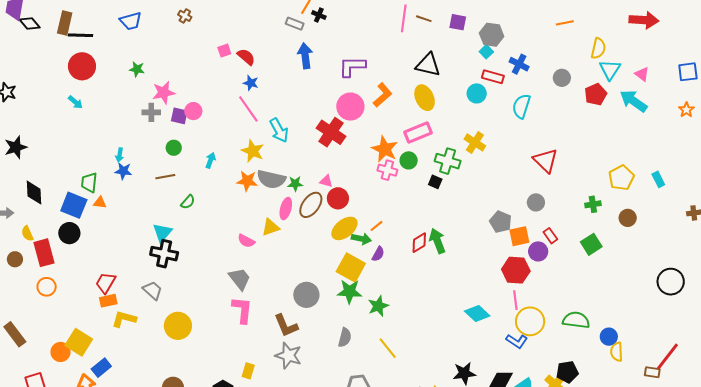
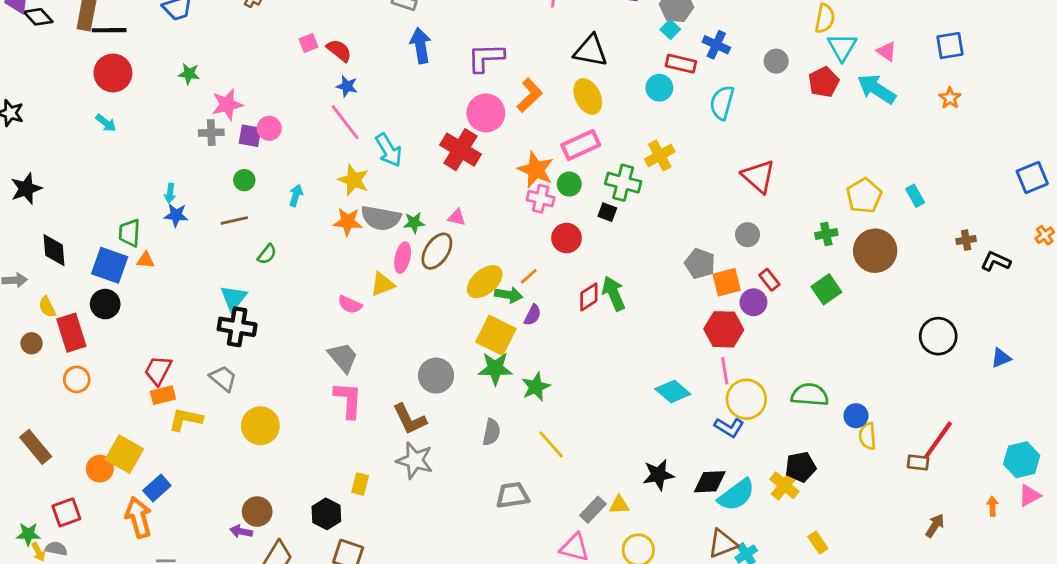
yellow cross: (475, 142) -> (660, 155), turned 30
red circle: (338, 198) -> (567, 238), moved
brown circle: (628, 218) -> (875, 251), size x1.8

